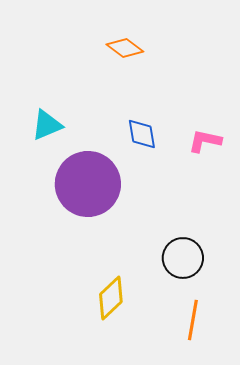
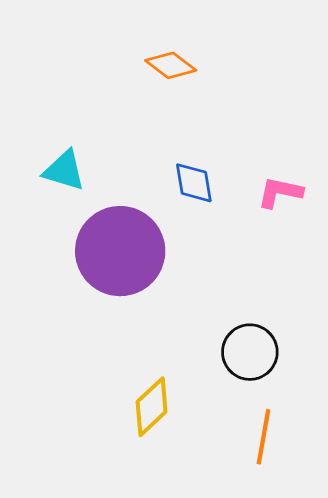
cyan triangle: (47, 125) -> (64, 170), turned 40

